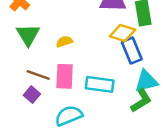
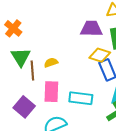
brown line: (38, 75) -> (32, 70), moved, turned 66
purple square: (32, 95) -> (24, 107), size x1.5

